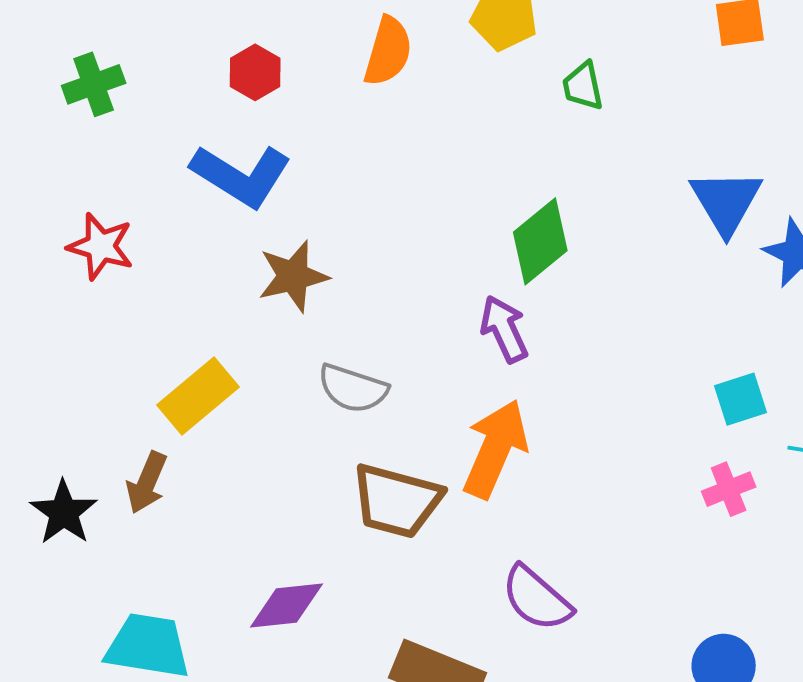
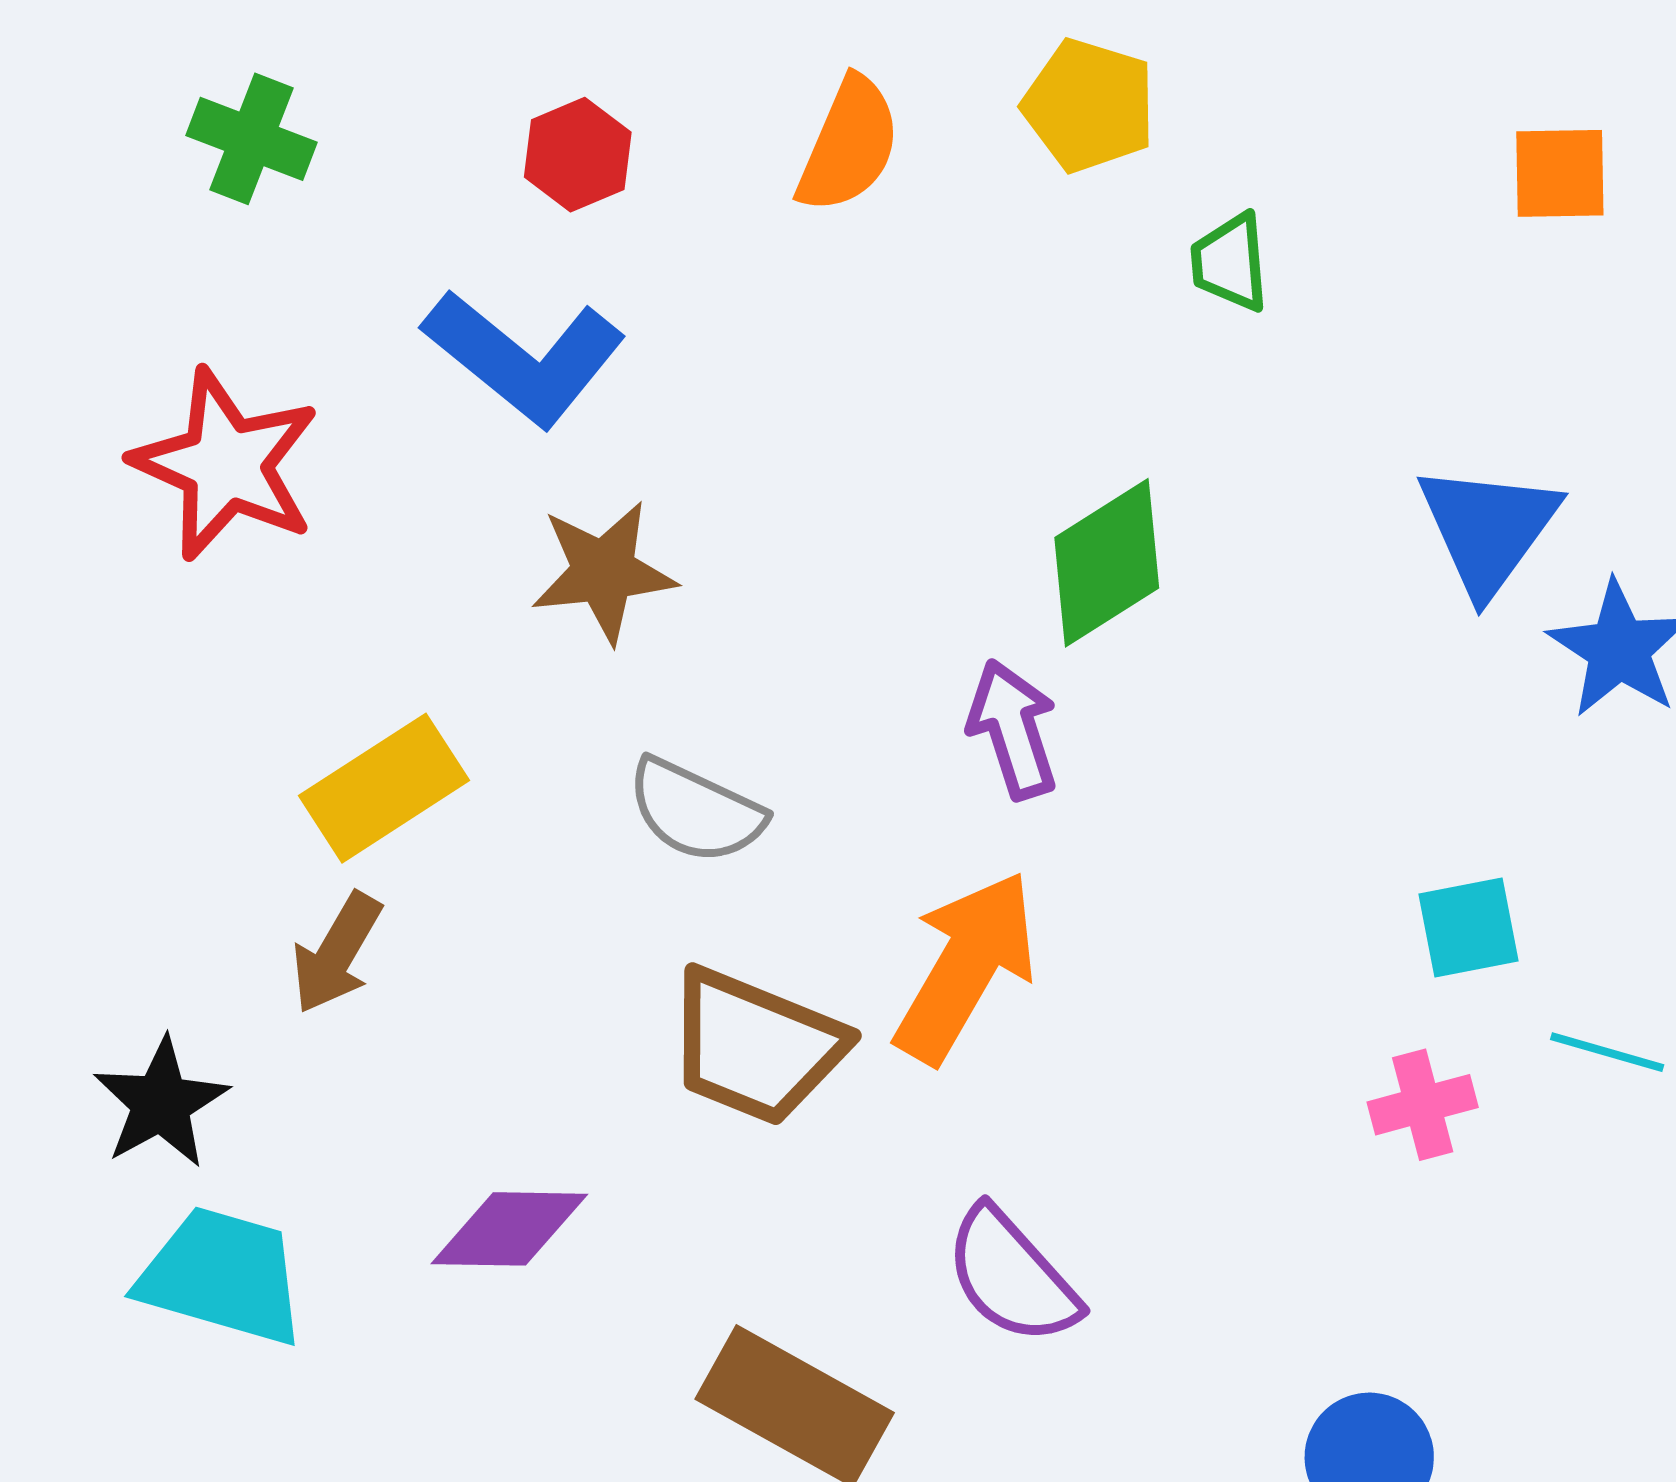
green cross: (94, 84) -> (252, 139), turned 34
red star: (101, 246) -> (226, 465), size x1.4
brown arrow: (147, 483) -> (337, 953), moved
black star: (64, 512) -> (161, 1103), moved

